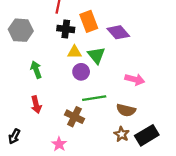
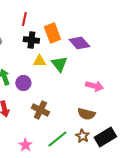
purple circle: (81, 72) -> (23, 83), moved
green line: (94, 98) -> (57, 139), moved, turned -30
brown cross: (74, 117) -> (40, 110), moved

